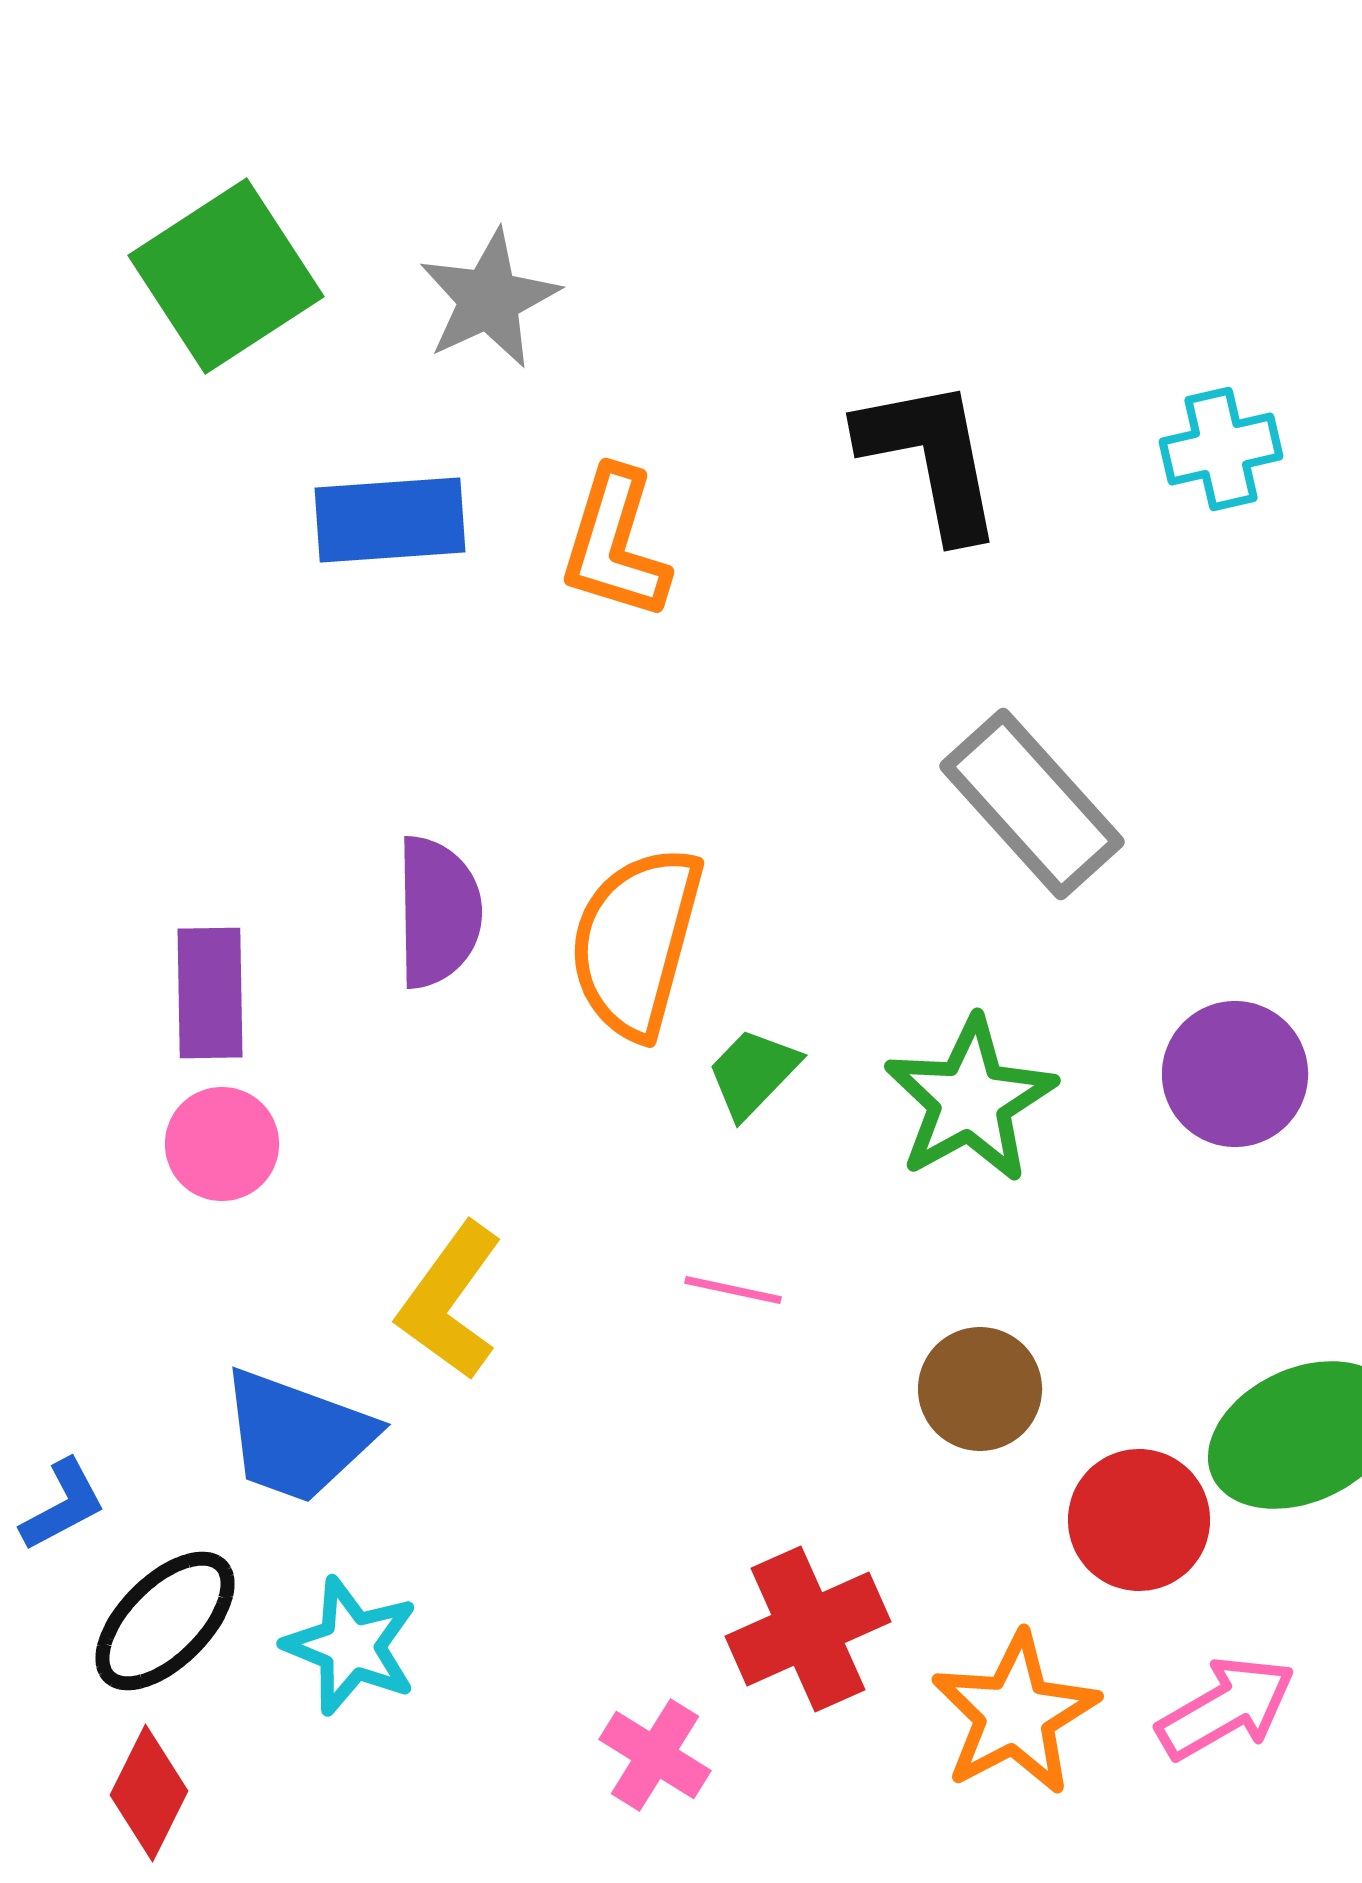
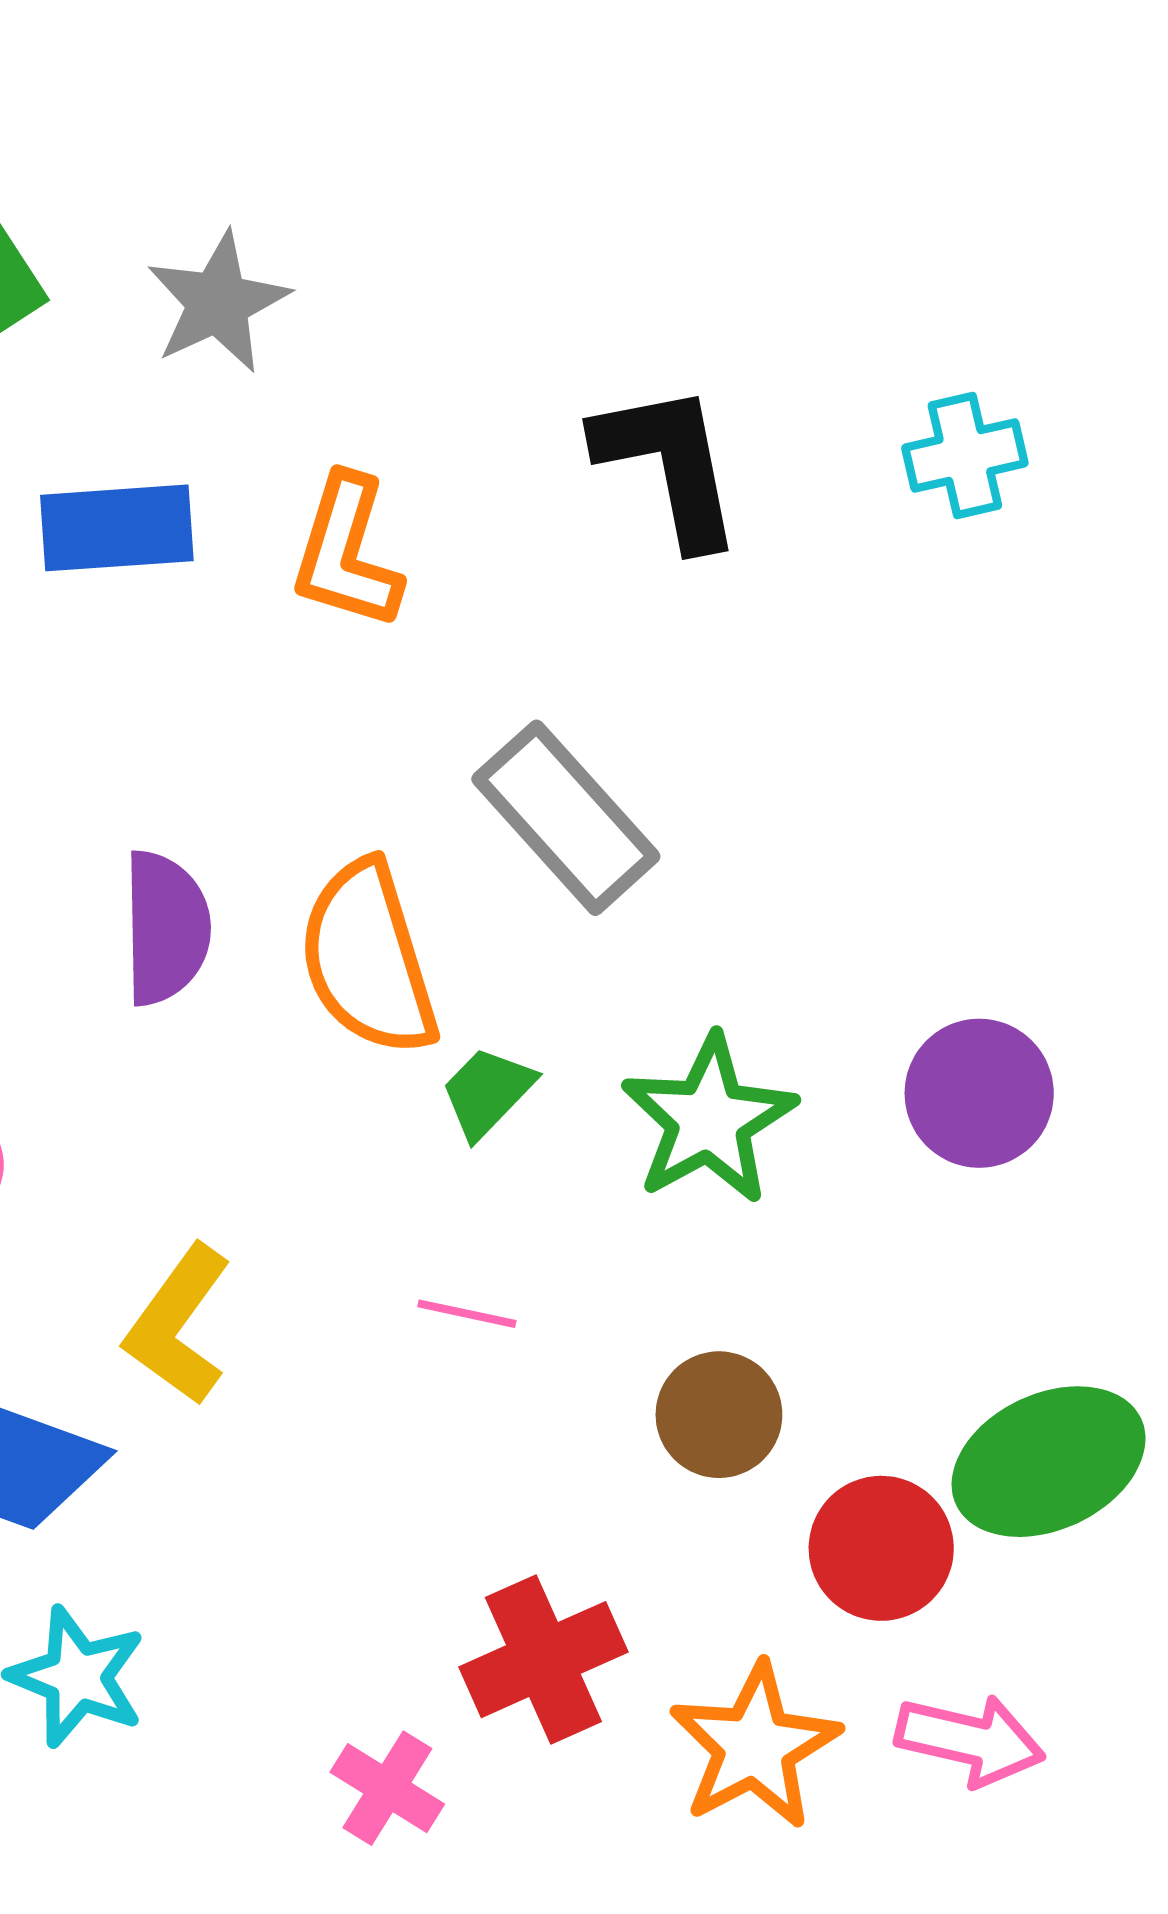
gray rectangle: (1032, 804) -> (566, 818), moved
orange semicircle: (636, 942) -> (368, 959), turned -32
pink arrow: (1226, 1708) -> (970, 1740), turned 43

